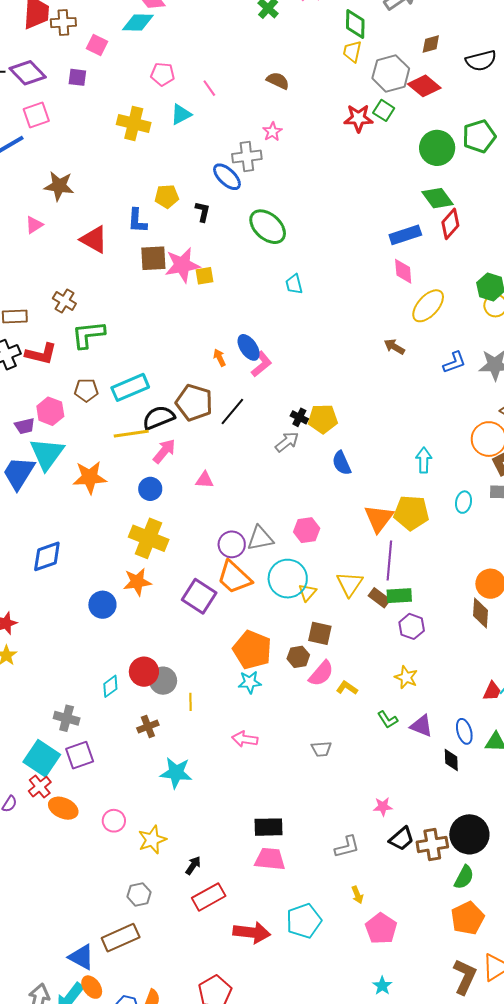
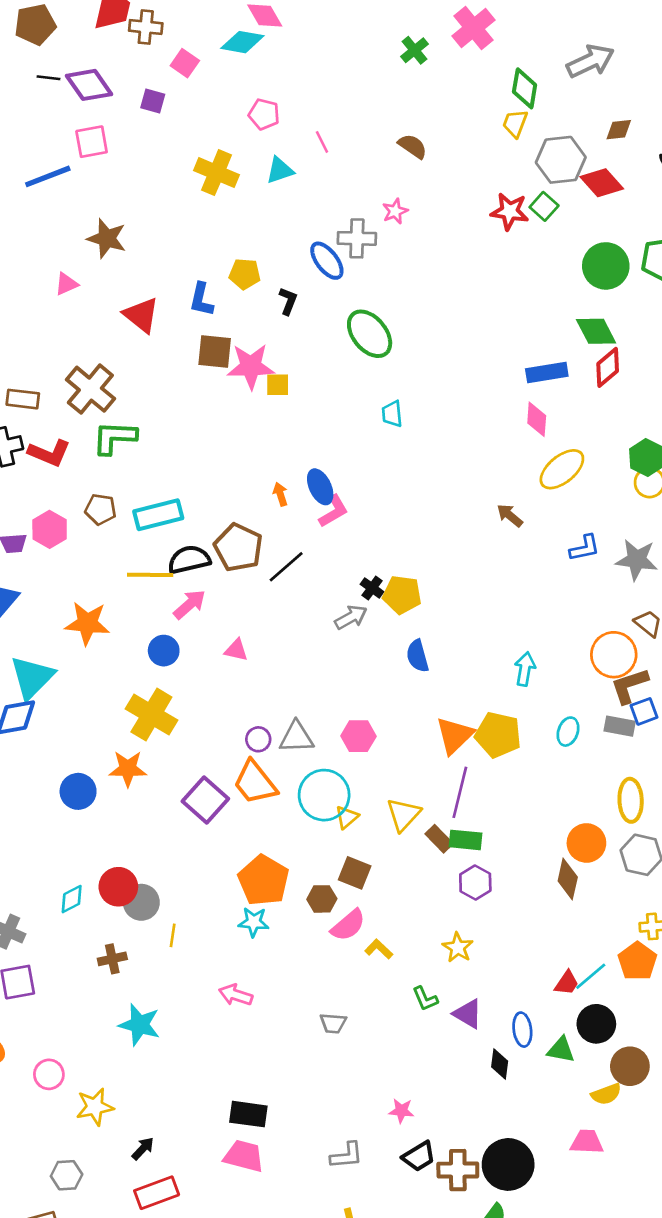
brown cross: (64, 301) -> (90, 389), size x1.6
cyan triangle: (47, 454) -> (32, 677), moved
purple circle: (232, 544) -> (258, 739), size x0.7

